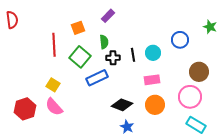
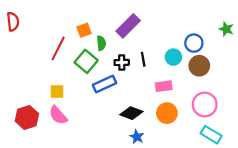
purple rectangle: (108, 16) -> (128, 26), moved, size x1.6
green semicircle: (104, 42) -> (101, 43), moved
red line: (54, 45) -> (58, 48), turned 30
cyan circle: (153, 53) -> (173, 57), moved
brown circle: (199, 72) -> (199, 66), moved
yellow square: (53, 85) -> (57, 92), turned -32

